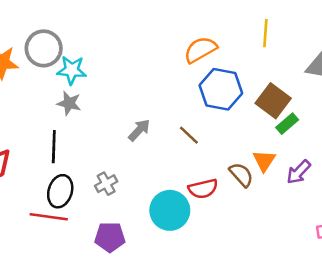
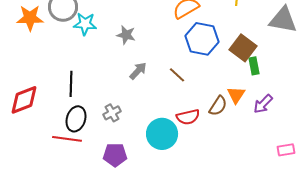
gray star: (69, 103) -> (126, 35), moved
green rectangle: (287, 124) -> (254, 66), turned -60
brown semicircle: (241, 175) -> (218, 106), turned 75

